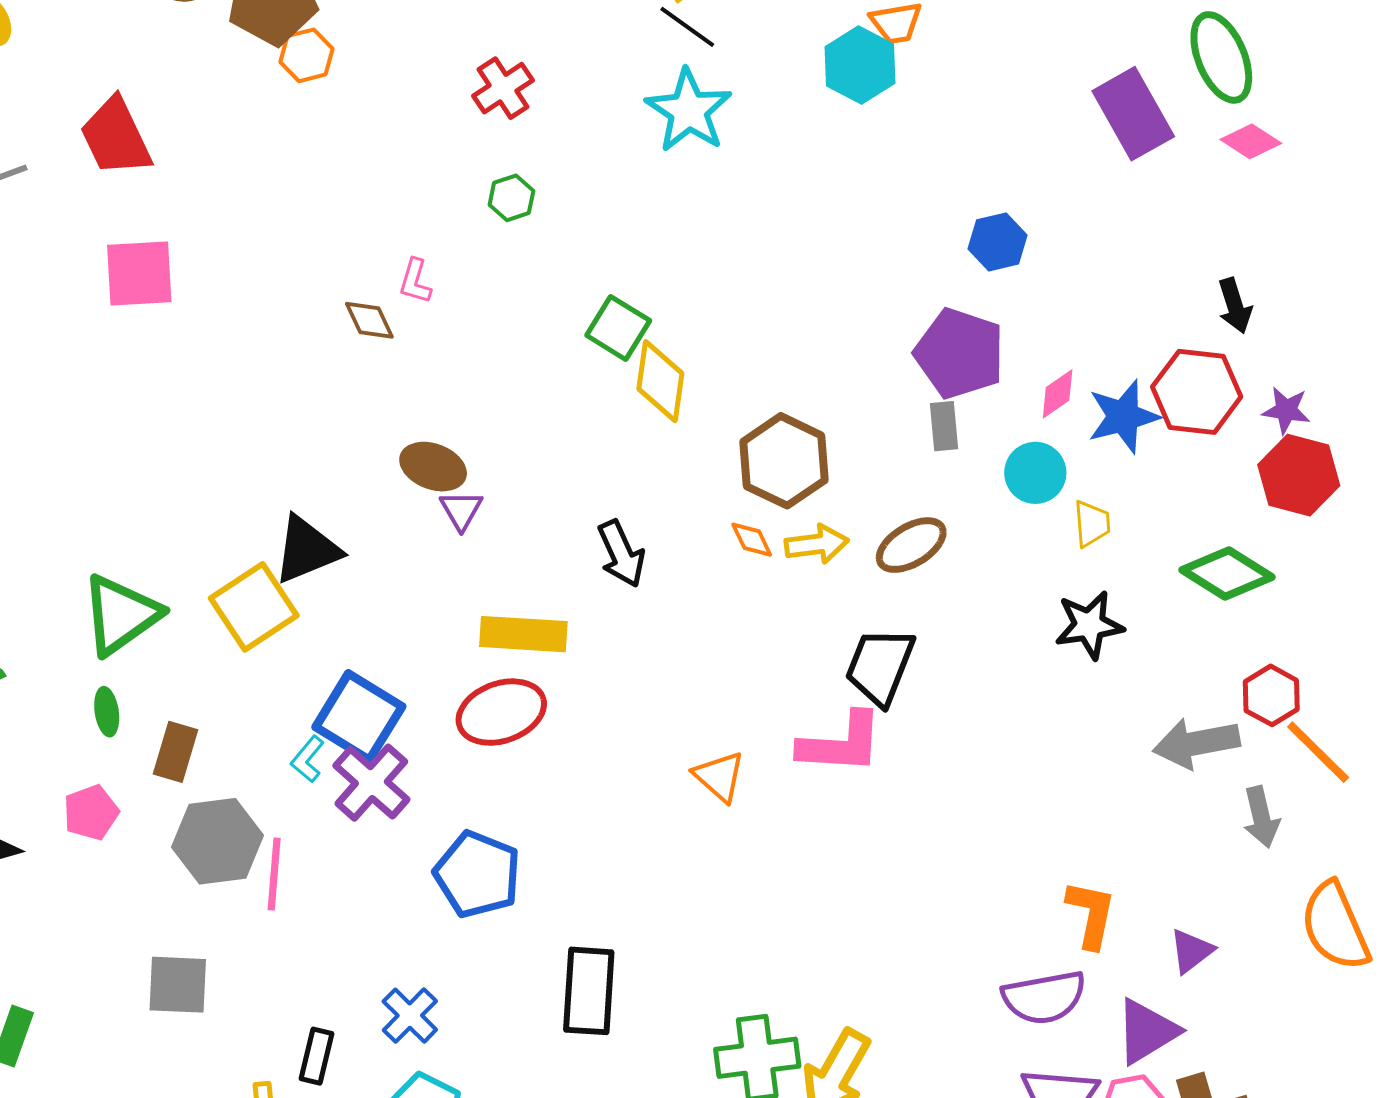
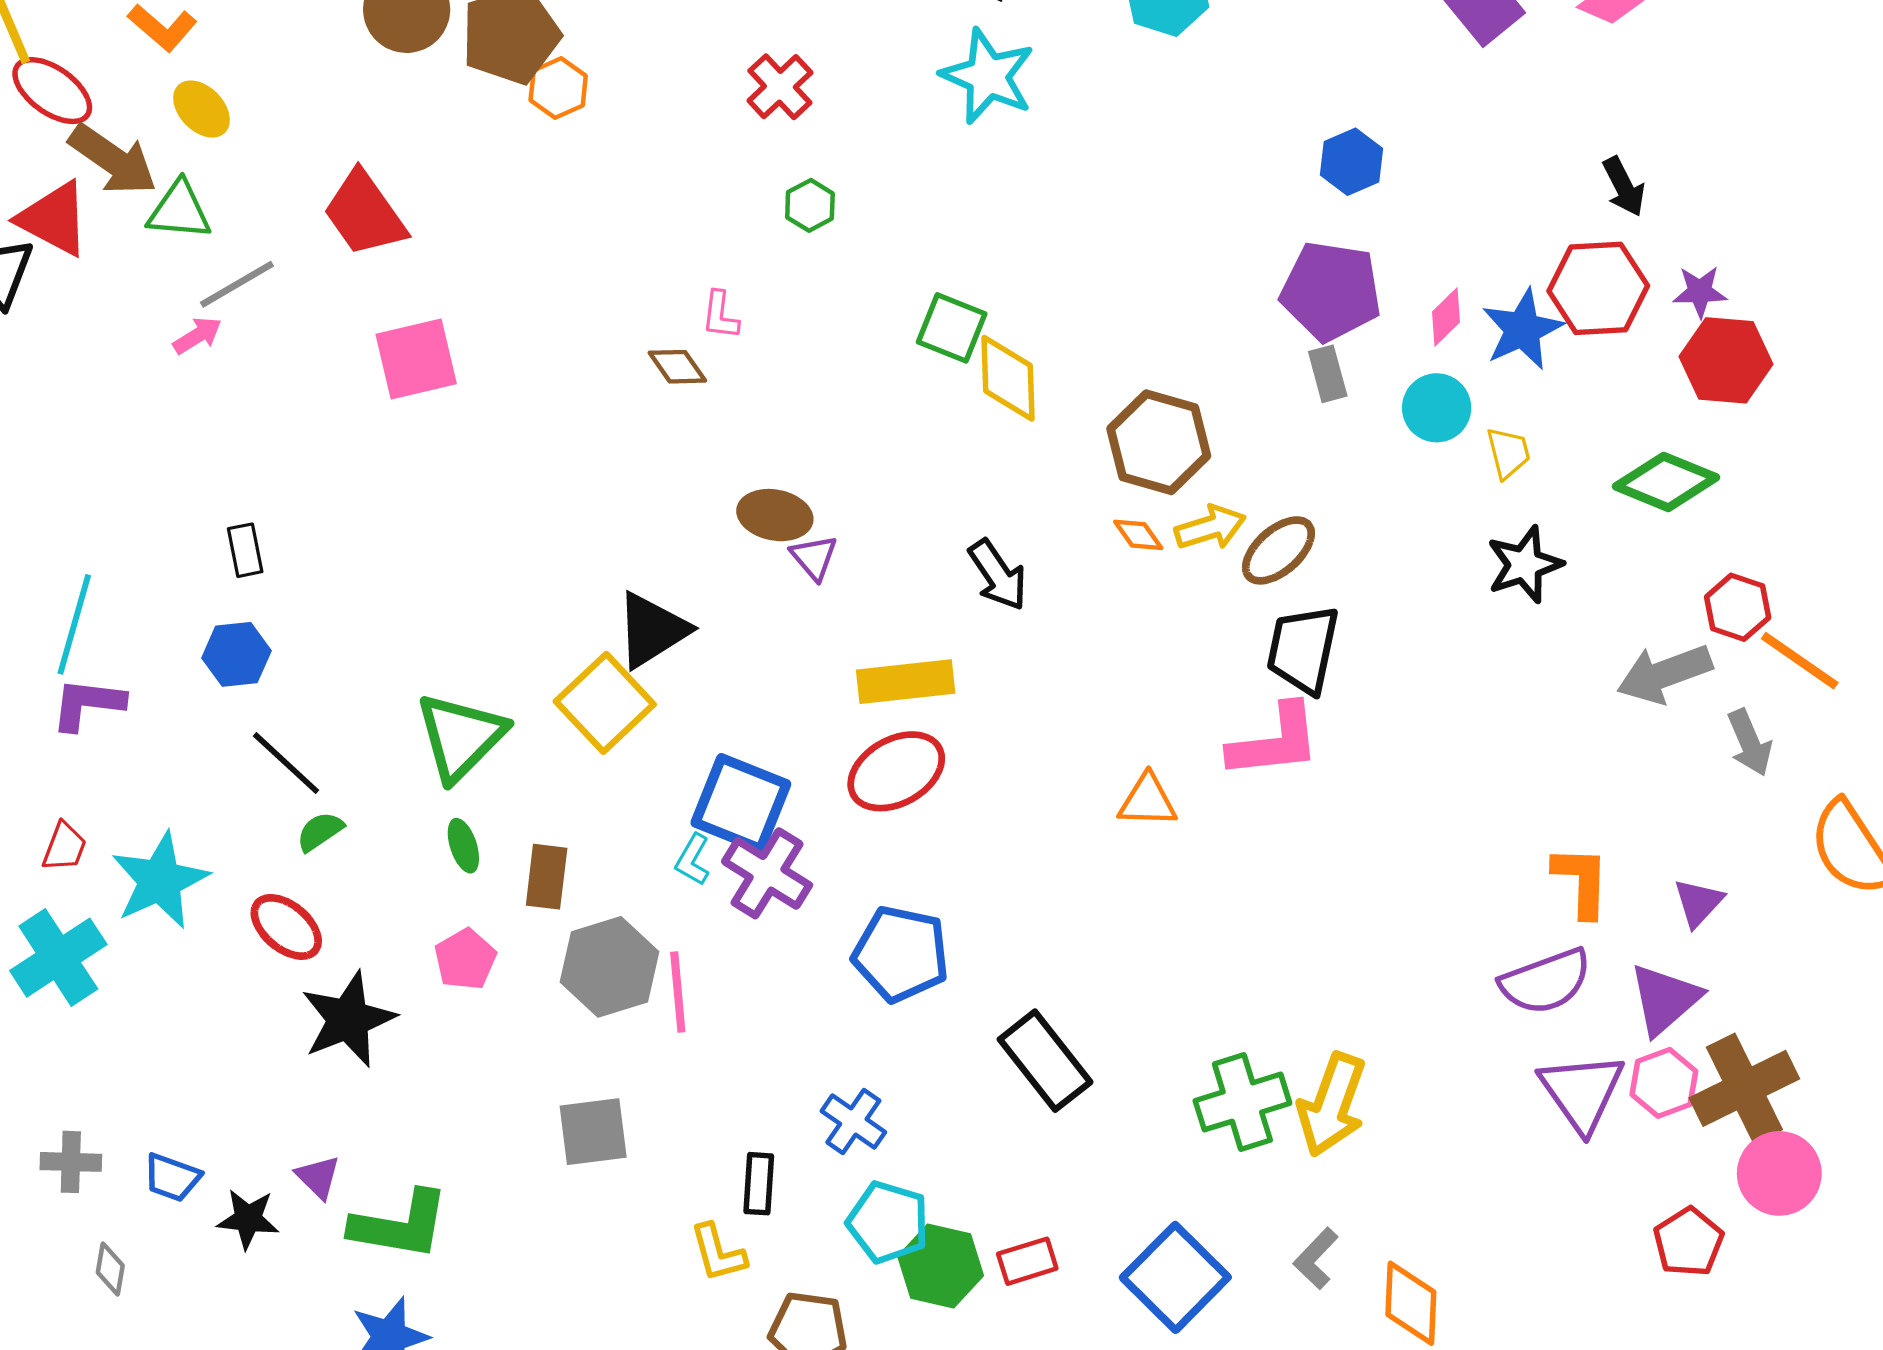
brown ellipse: (911, 545) -> (1278, 550), moved
orange triangle: (719, 777) -> (1148, 801), turned -30
black rectangle: (589, 991) -> (1045, 1061), turned -32

